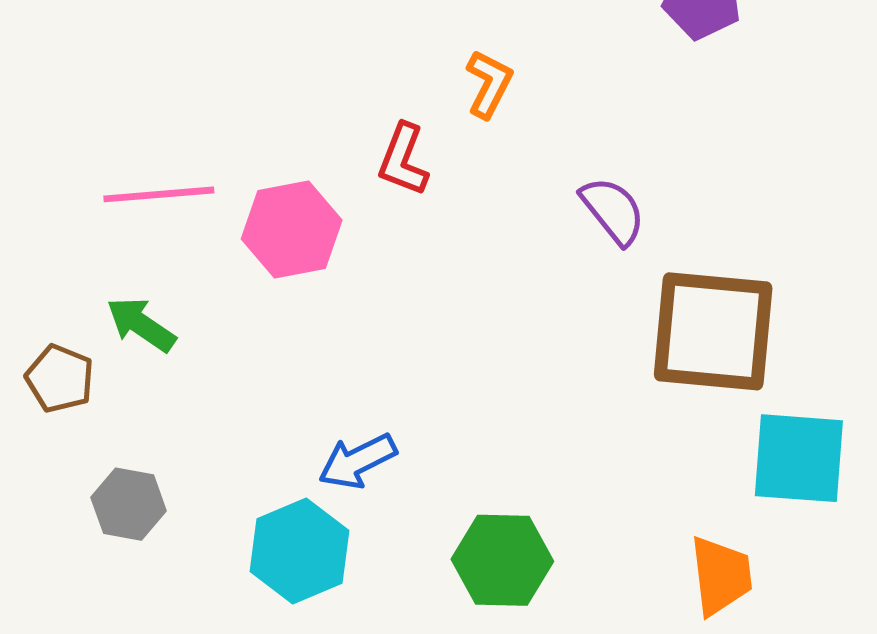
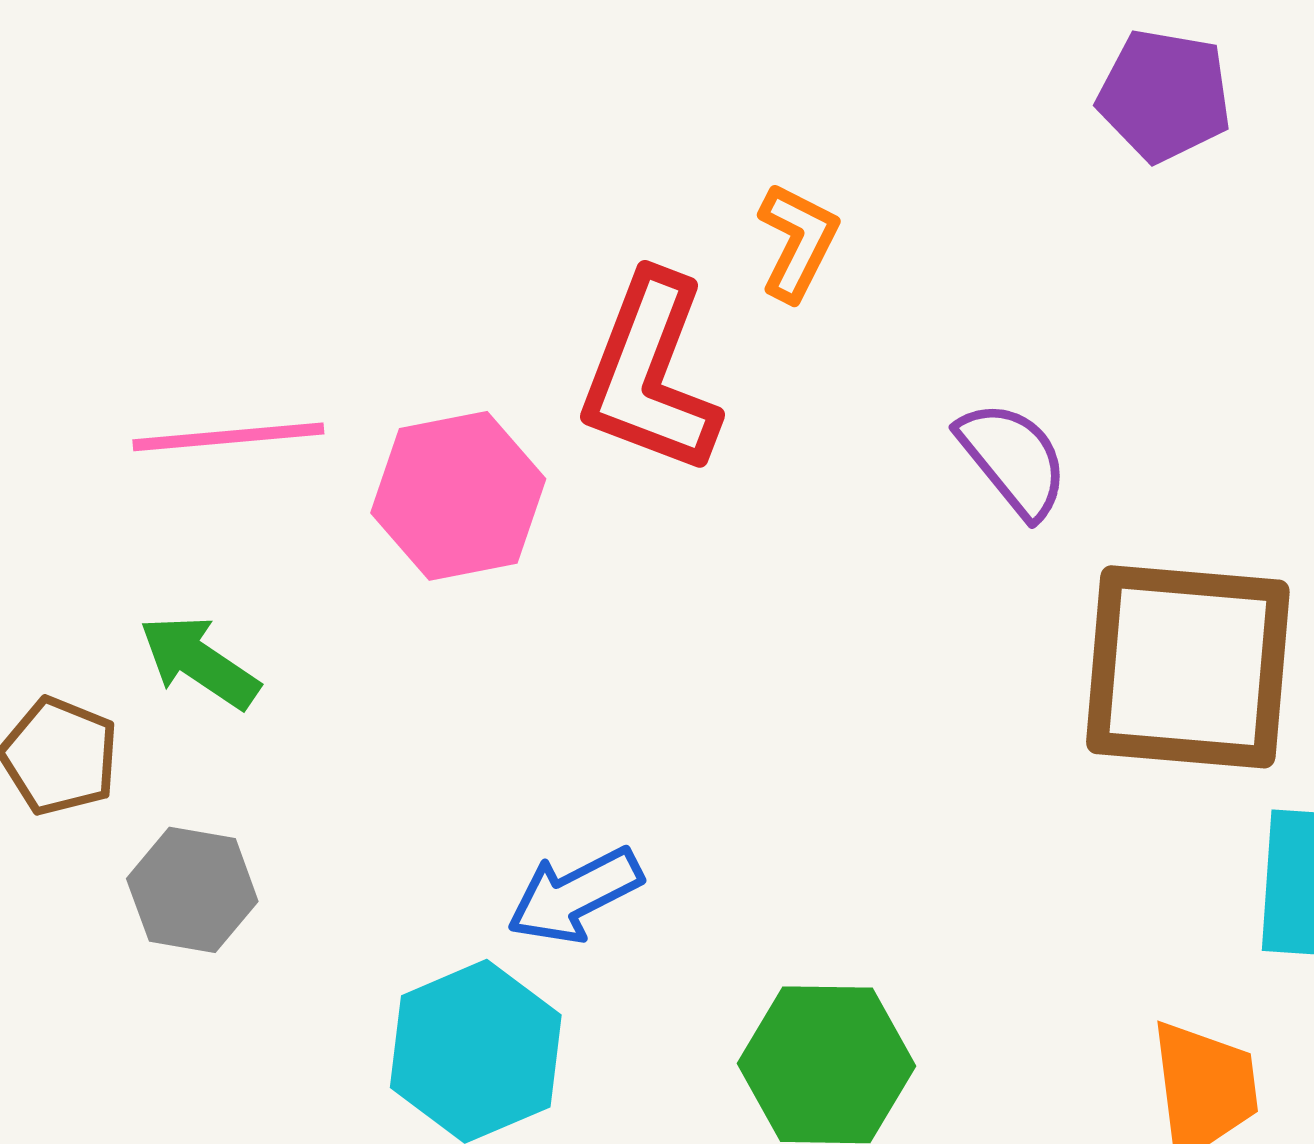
red L-shape: (403, 160) -> (650, 374), size x1.6
gray hexagon: (129, 504) -> (192, 890), moved

